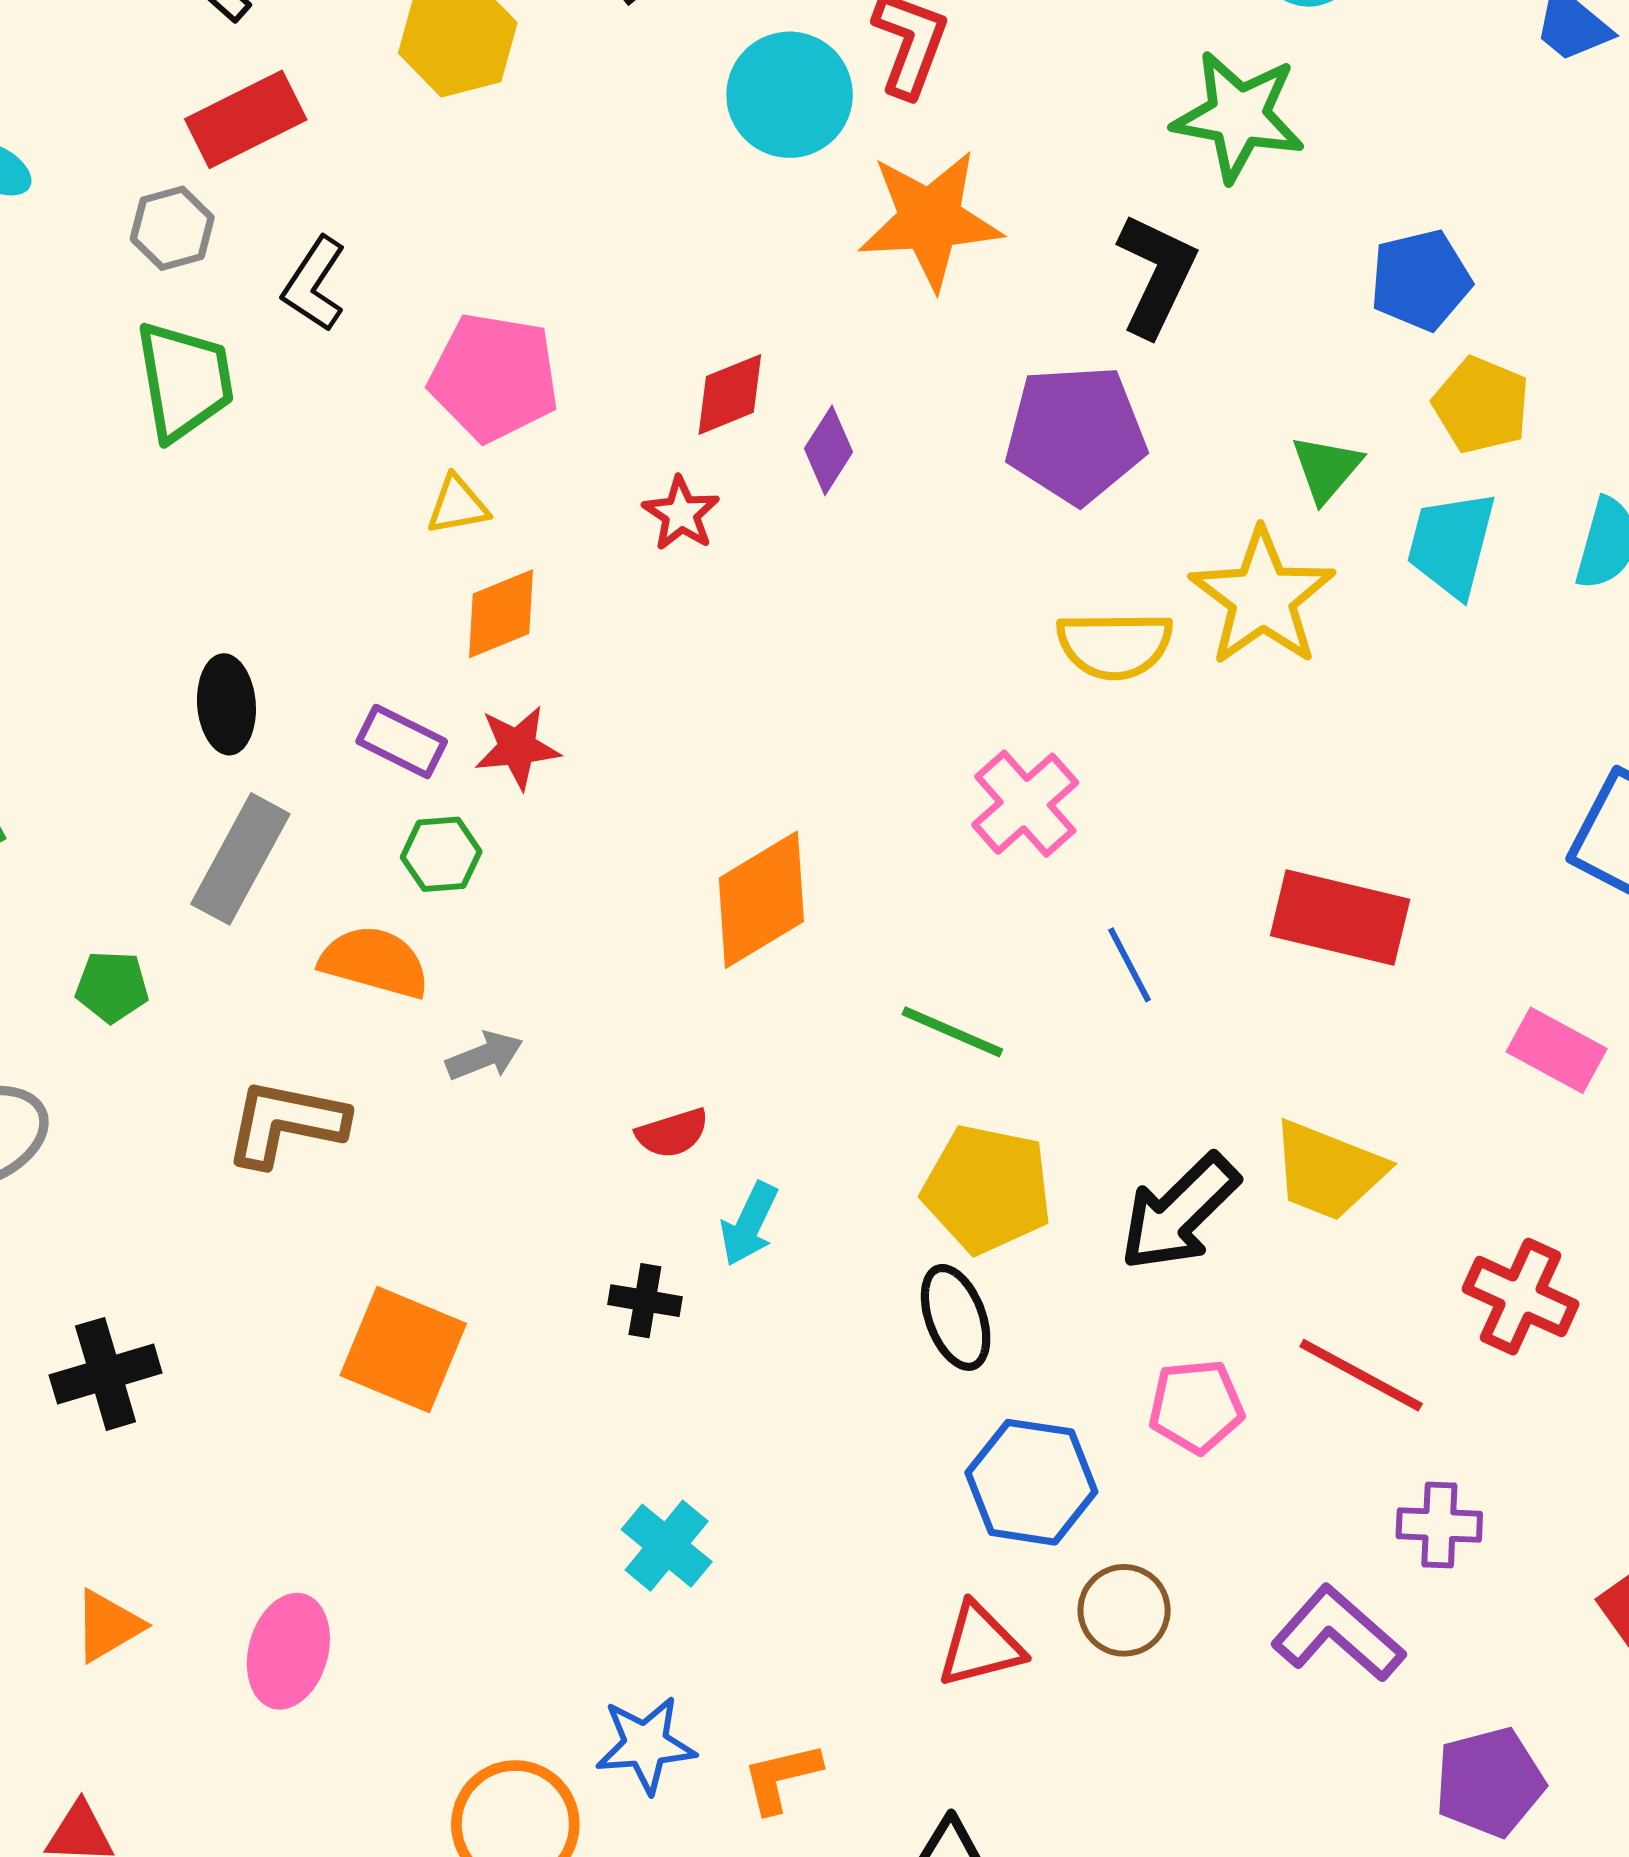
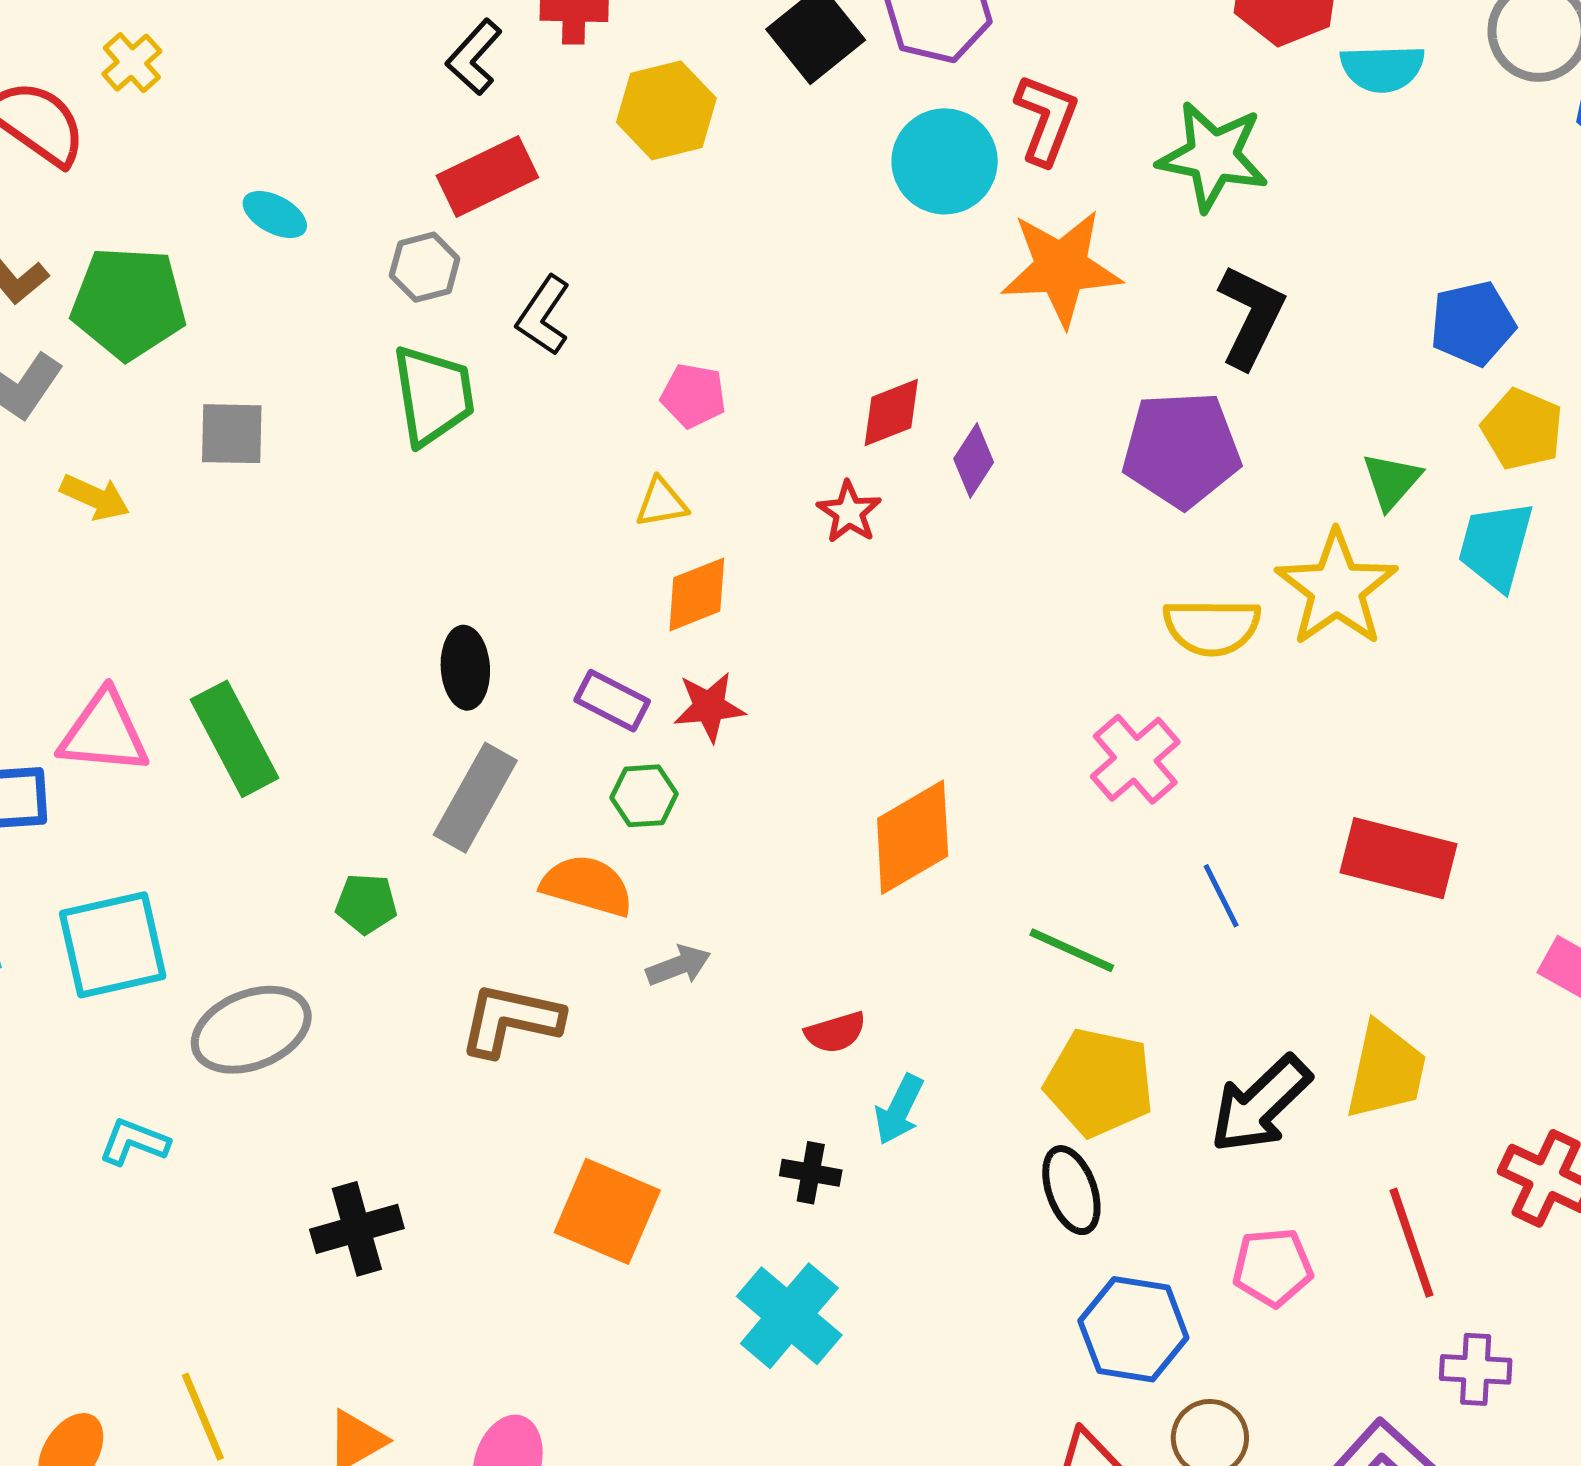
green star: (1239, 116) -> (1213, 156), moved
pink pentagon: (494, 377) -> (693, 396), size x0.6
yellow trapezoid: (1328, 1171) -> (1386, 1071), turned -100
red line: (1361, 1375) -> (1411, 1243), turned 42
cyan cross: (667, 1546) -> (789, 1316), moved, size x1.4

